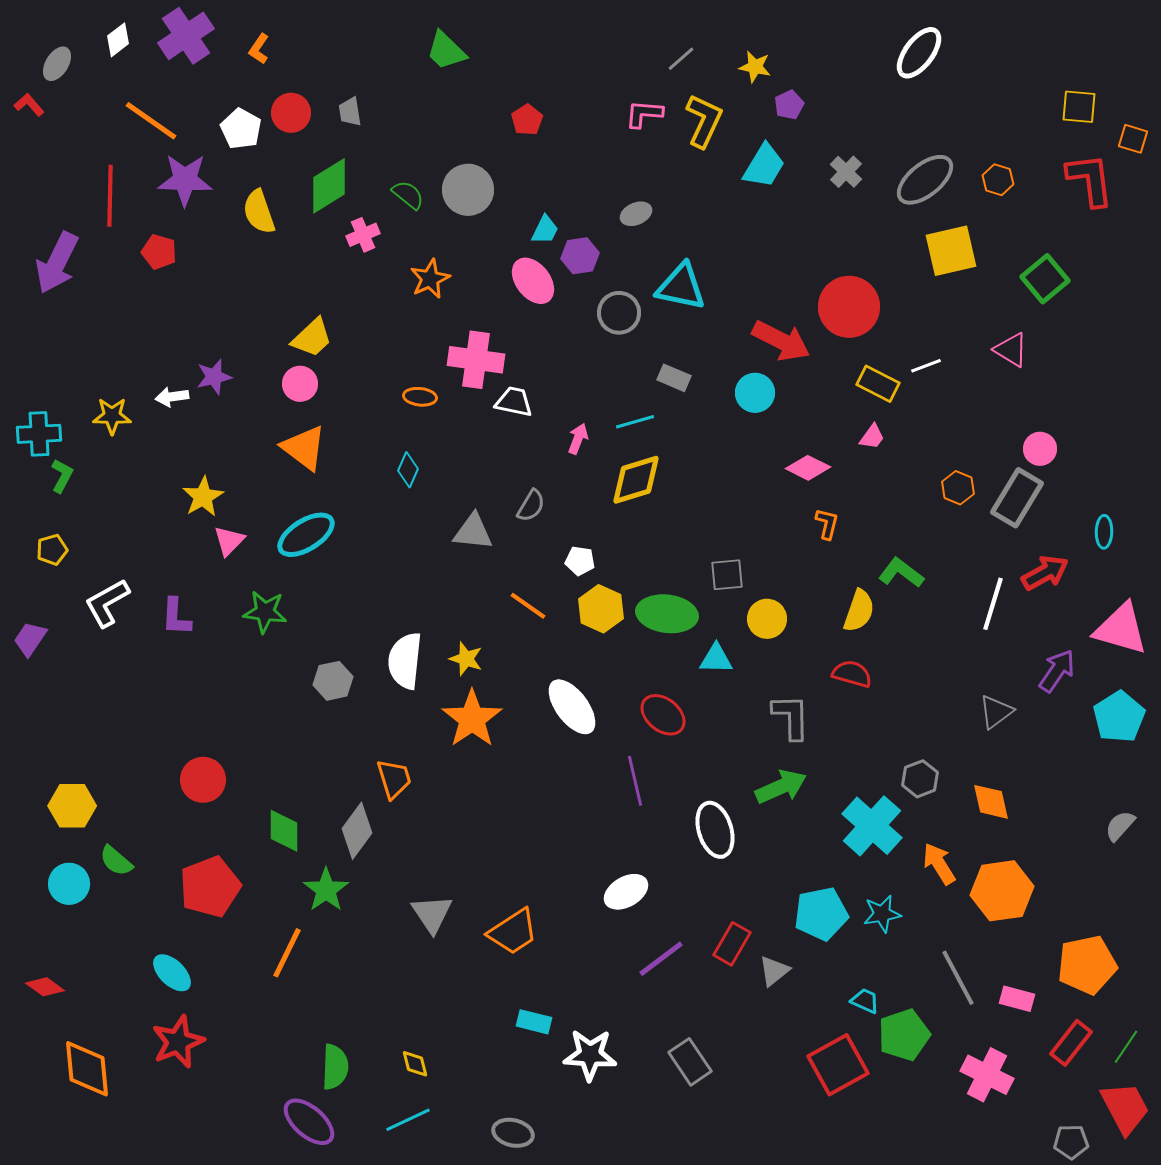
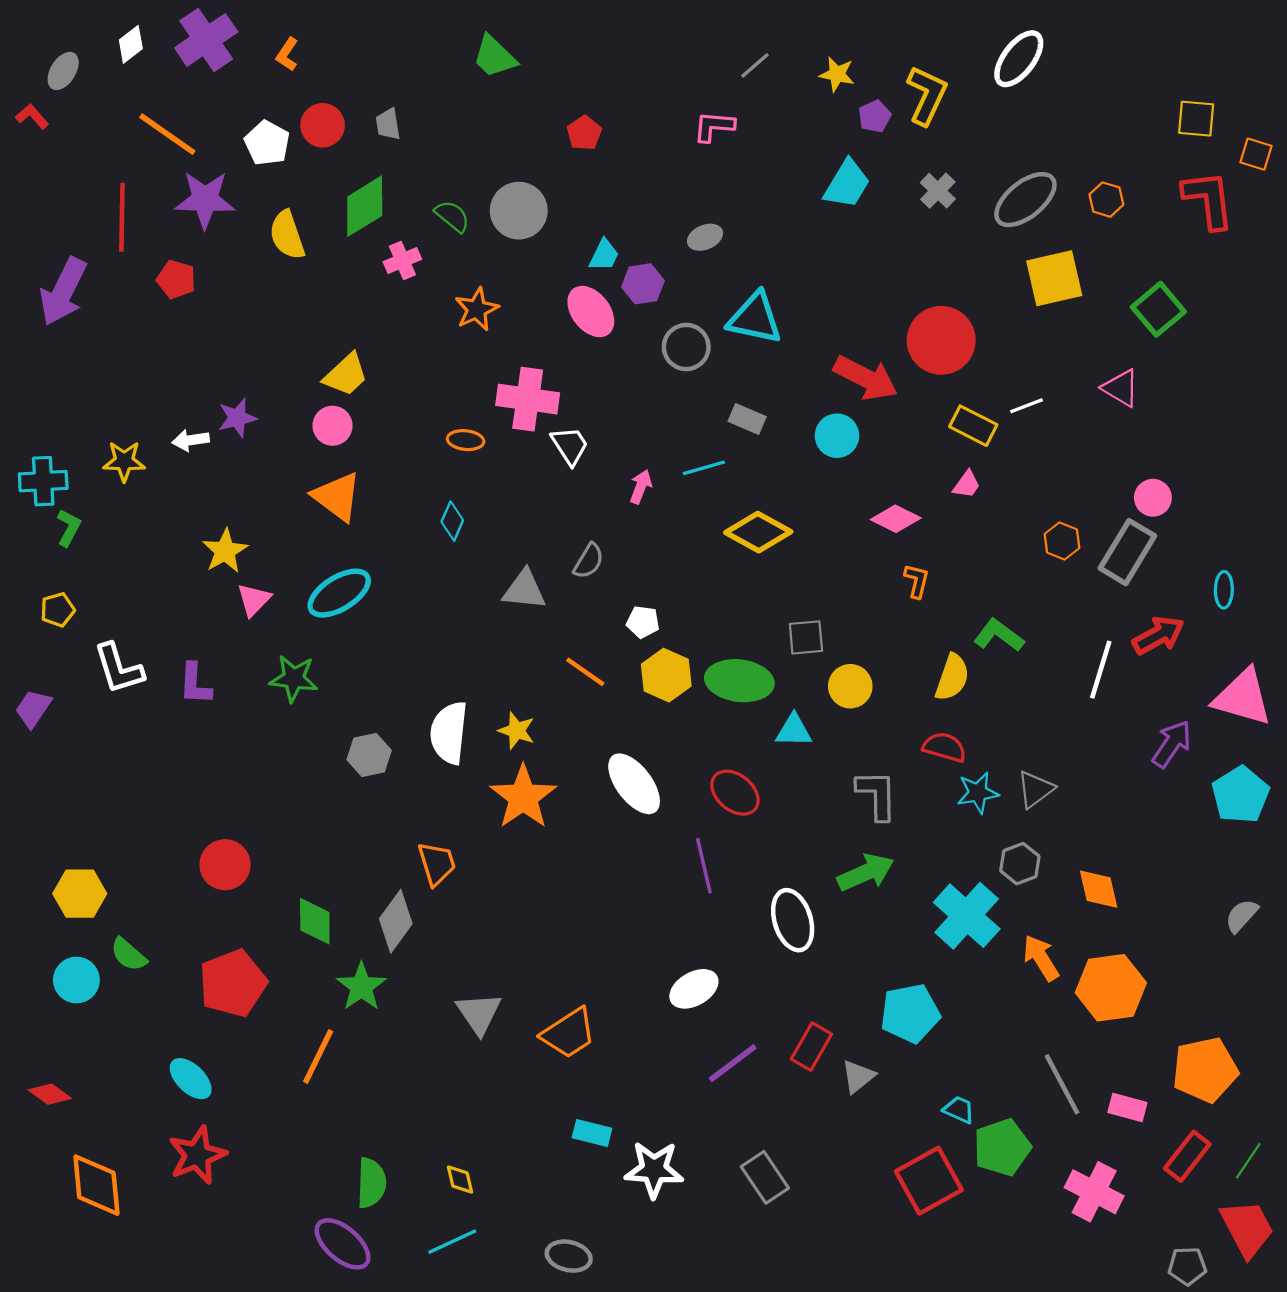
yellow L-shape: (704, 121) -> (927, 95), moved
white trapezoid: (514, 402) -> (570, 446), turned 45
yellow diamond: (636, 480) -> (758, 532), moved, turned 46
white L-shape: (107, 603) -> (119, 668), turned -78
gray triangle: (996, 712) -> (1035, 789), moved
cyan star: (882, 914) -> (978, 793), moved

